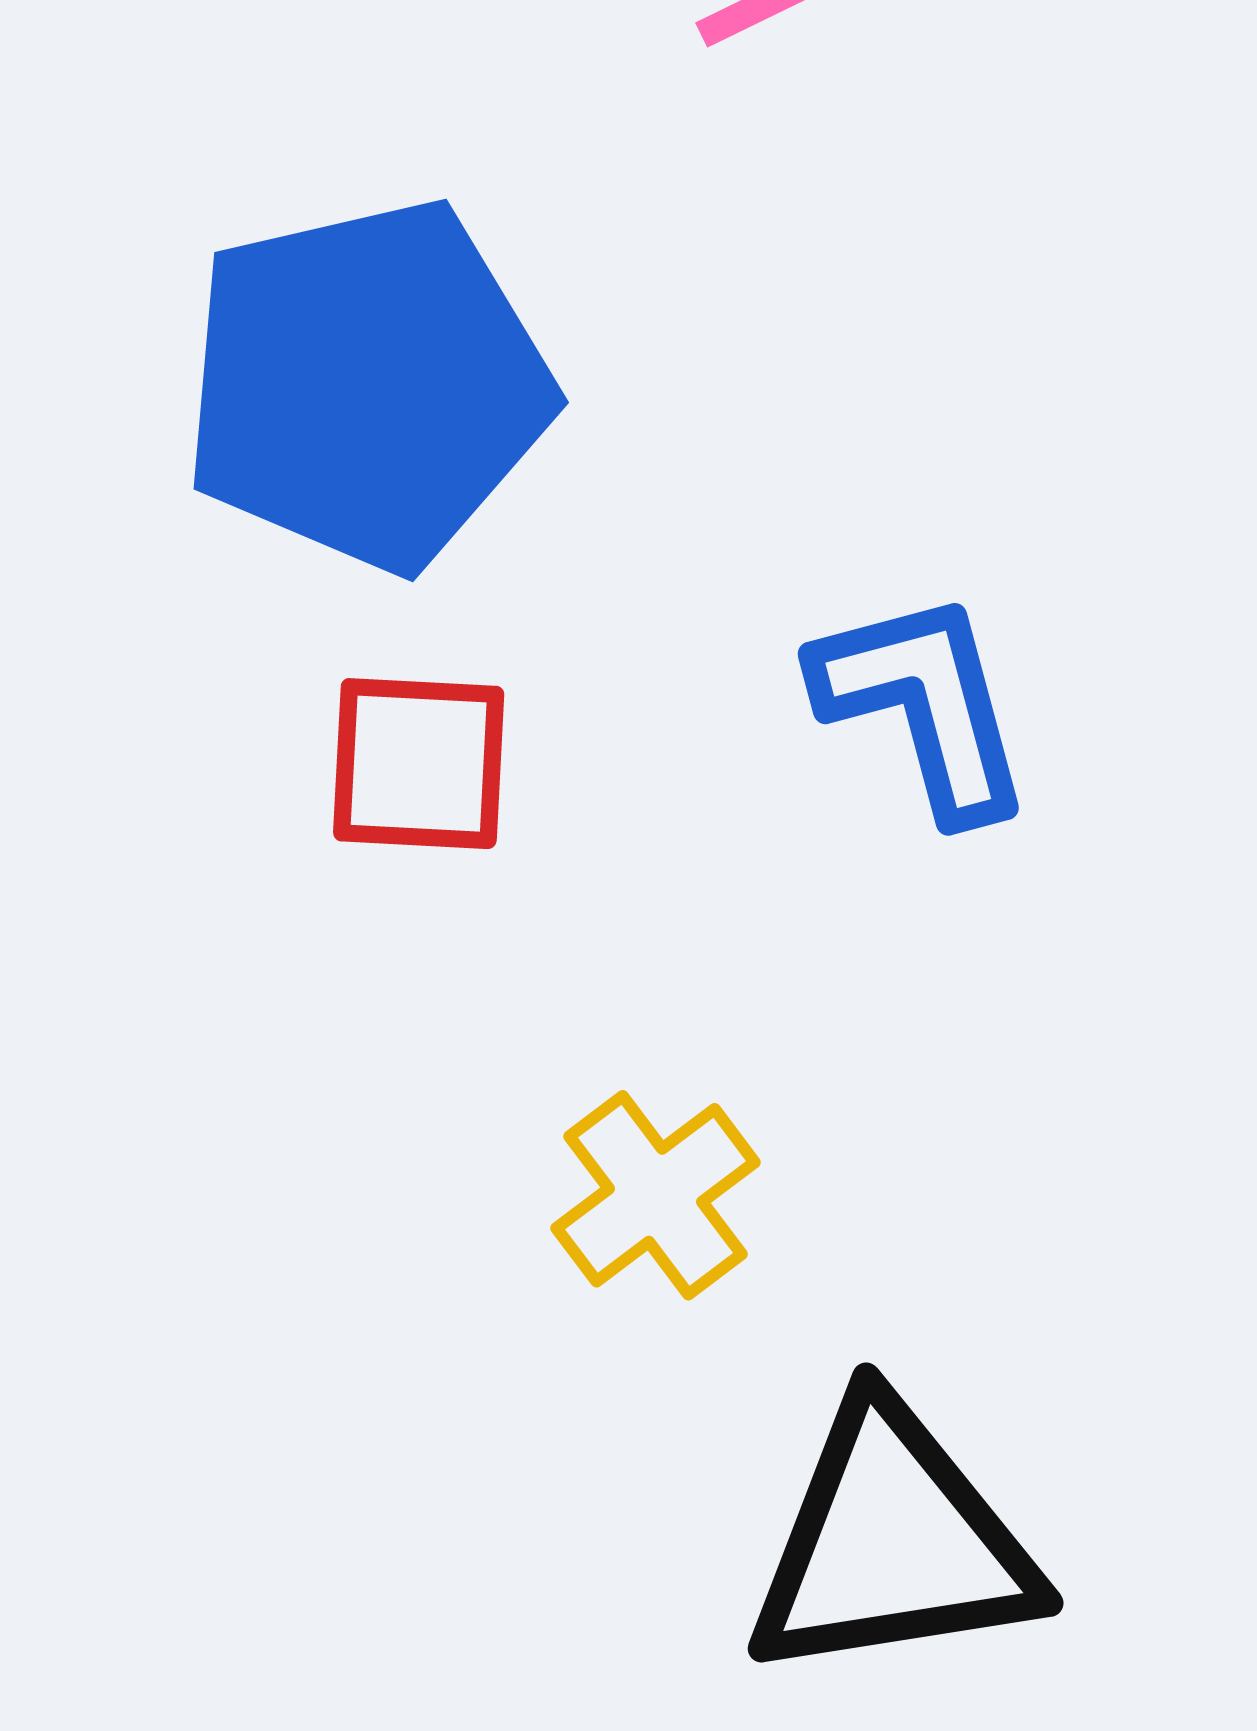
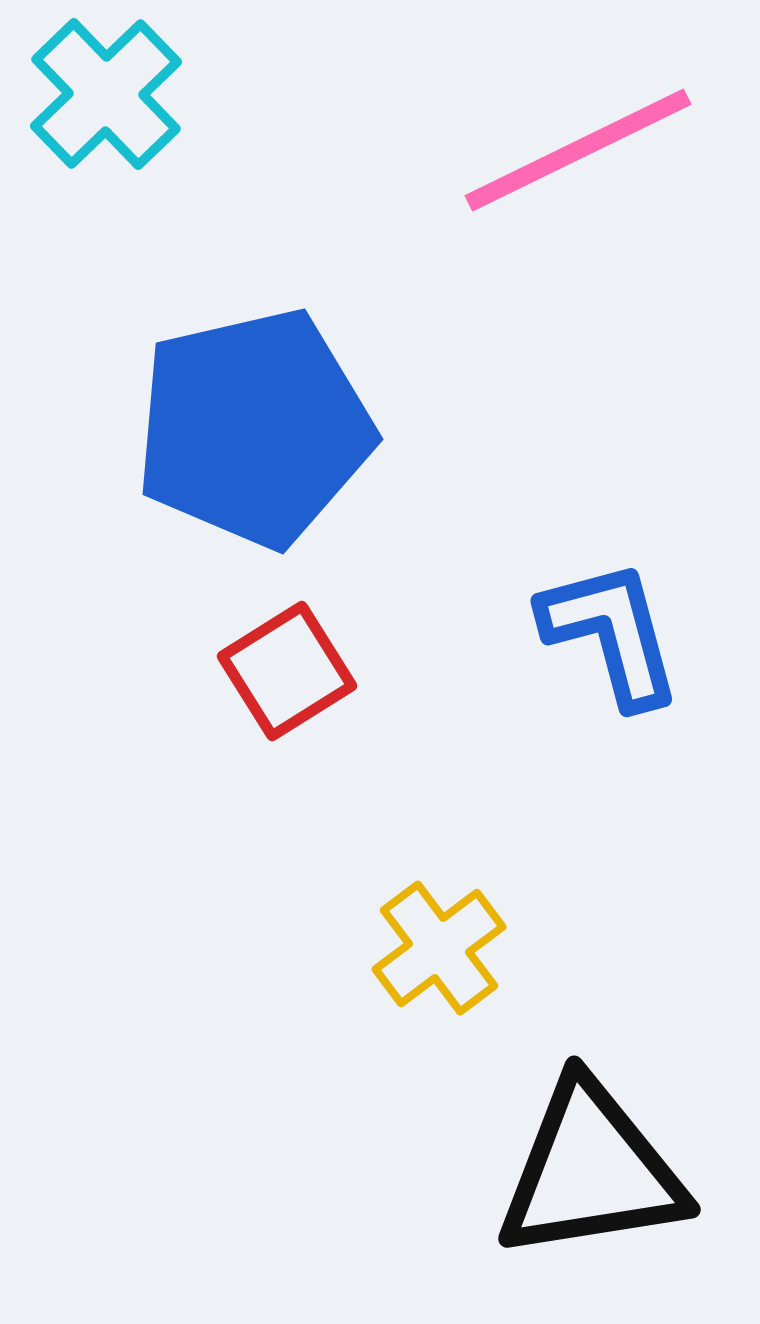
red square: (419, 764) -> (287, 671), turned -35

